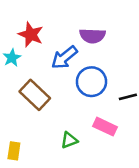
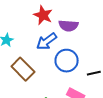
red star: (31, 34) -> (43, 15), moved

